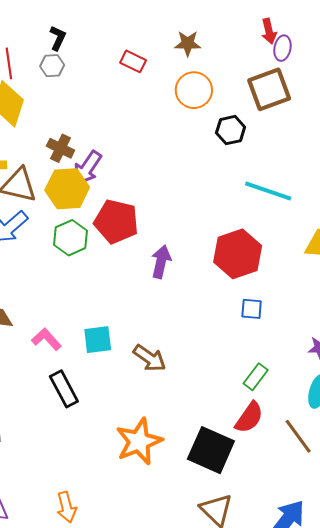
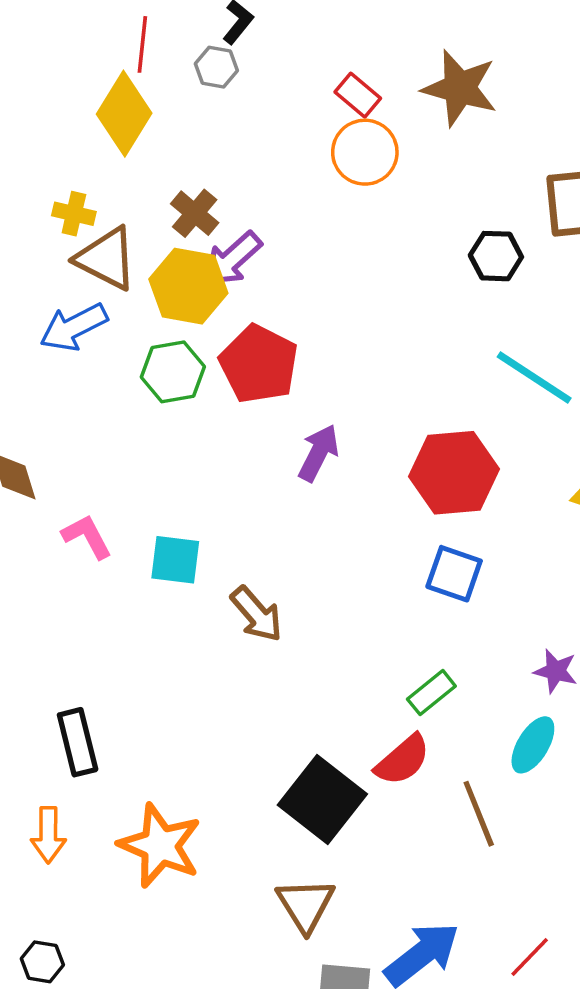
brown star: (188, 43) -> (460, 88), size x1.6
orange circle: (194, 90) -> (365, 152), moved
blue square: (252, 309) -> (454, 574), size x1.4
black rectangle: (64, 389) -> (78, 742), moved
orange star: (139, 441) -> (160, 846), moved, turned 30

